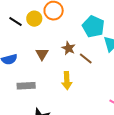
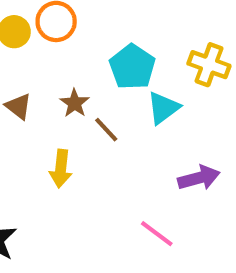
brown triangle: (42, 54) -> (19, 106), turned -32

